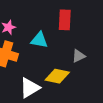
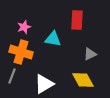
yellow diamond: (57, 76) -> (83, 80), moved, turned 50

